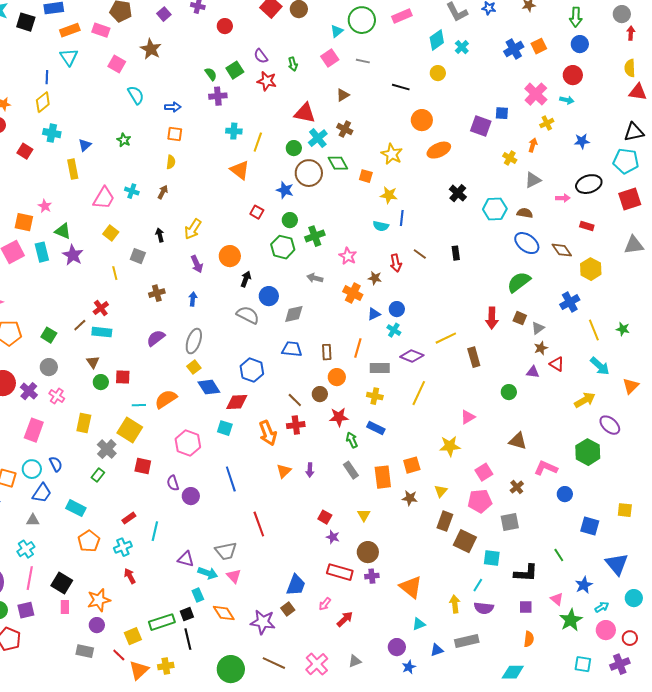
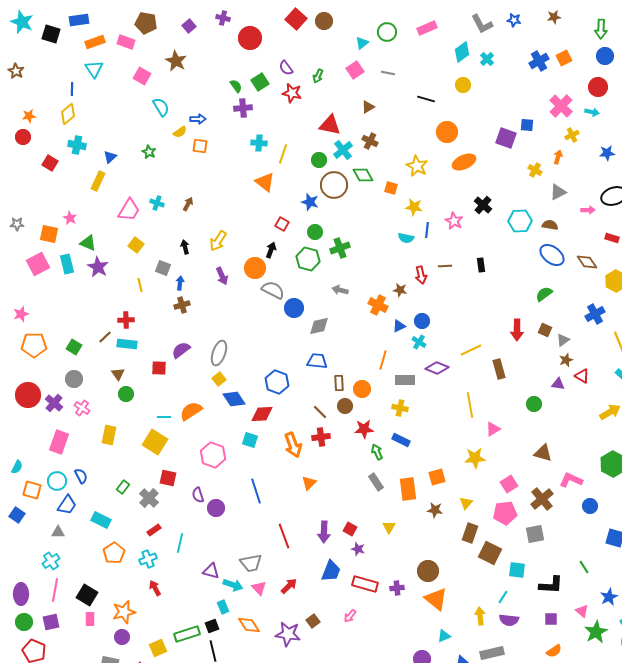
green circle: (362, 20) -> (387, 32), size x0.7
red circle: (225, 26) -> (250, 38), size x1.5
green arrow: (293, 64) -> (318, 76), turned 40
yellow semicircle: (171, 162) -> (180, 132), moved, turned 48
yellow rectangle: (73, 169) -> (98, 181), turned 36
brown line: (420, 254) -> (445, 266), turned -40
pink star: (348, 256) -> (454, 221), moved
black arrow: (246, 279) -> (271, 250), moved
green semicircle: (519, 282) -> (544, 294), size x0.7
blue arrow: (193, 299) -> (180, 283), moved
red cross: (101, 308) -> (126, 320), turned 35
gray semicircle: (248, 315) -> (273, 290), moved
brown rectangle: (327, 352) -> (339, 383), moved
red square: (123, 377) -> (159, 368), moved
yellow line: (419, 393) -> (470, 405), moved, turned -35
gray cross: (107, 449) -> (149, 498), moved
purple arrow: (310, 470) -> (324, 532), moved, size x1.5
brown cross: (517, 487) -> (542, 499), size x1.6
brown circle: (368, 552) -> (428, 571), moved
blue trapezoid: (296, 585) -> (331, 571), moved
red arrow: (345, 619) -> (289, 586), moved
orange semicircle: (529, 639) -> (554, 651), turned 49

